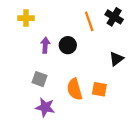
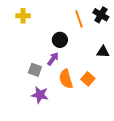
purple arrow: (45, 45) -> (53, 59), moved, turned 32
black triangle: (116, 59) -> (103, 52), turned 40
orange square: (99, 89) -> (88, 79), turned 32

